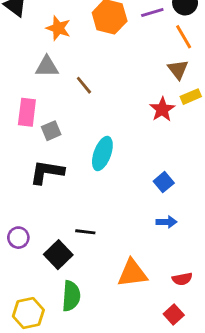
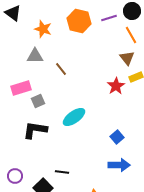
pink rectangle: (27, 112) -> (21, 88), turned 66
cyan ellipse: (102, 154) -> (74, 117), turned 35
blue arrow: (167, 222) -> (119, 165), size x1.5

